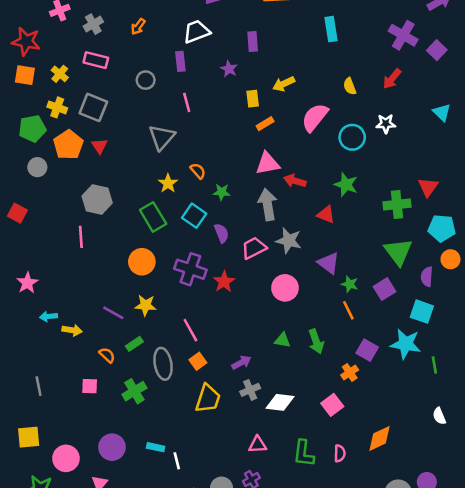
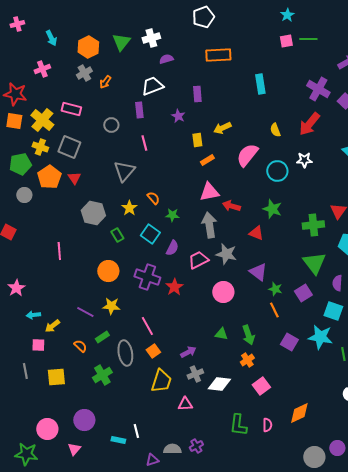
gray cross: (93, 24) -> (84, 73), moved
yellow cross: (60, 74) -> (42, 120), size x1.6
red arrow: (392, 79) -> (309, 124), size x1.4
gray hexagon: (97, 200) -> (93, 213), moved
green rectangle: (153, 217) -> (117, 235), size x0.6
purple semicircle: (221, 233) -> (172, 248), turned 49
yellow arrow: (72, 330) -> (52, 326), turned 133
orange cross: (350, 372) -> (247, 360), moved
pink square: (90, 386) -> (38, 345), moved
yellow square: (29, 437) -> (56, 377), moved
pink triangle: (258, 445) -> (185, 404), moved
cyan rectangle: (156, 447) -> (118, 440), moved

